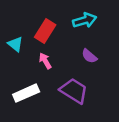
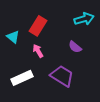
cyan arrow: (85, 20) -> (84, 19), moved

